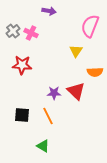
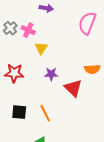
yellow triangle: (76, 51) -> (41, 48), moved
red star: (22, 65) -> (14, 73), moved
purple star: (54, 93) -> (51, 74), moved

